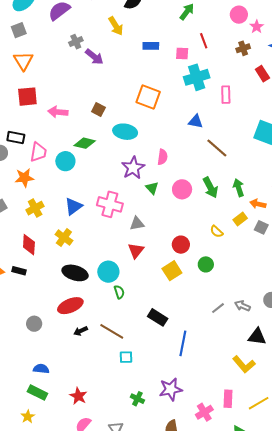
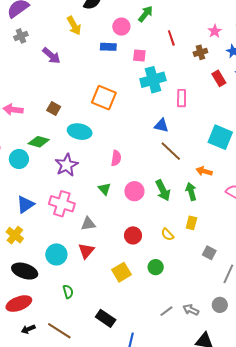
pink circle: (239, 15) -> (121, 27), moved
red line: (204, 41) -> (171, 38), moved
gray cross: (76, 42) -> (21, 36), moved
blue triangle: (196, 121) -> (161, 125), moved
purple star: (133, 168) -> (67, 165), moved
orange arrow: (258, 204) -> (204, 171), moved
yellow rectangle: (240, 219) -> (191, 223), turned -40
gray square: (261, 227) -> (209, 253), moved
red circle: (181, 245) -> (133, 235), moved
cyan circle: (108, 272) -> (56, 254), moved

